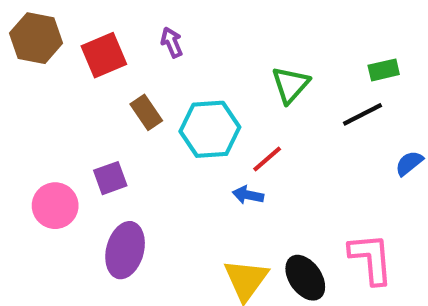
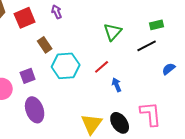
cyan hexagon: (210, 129) -> (66, 66), moved
blue arrow: (248, 195) -> (117, 85), moved, turned 56
purple ellipse: (125, 250) -> (35, 110), turned -35

